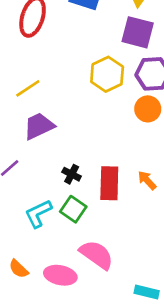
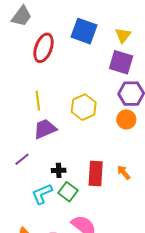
yellow hexagon: (107, 74) -> (84, 107), moved
yellow line: (28, 88) -> (38, 101), turned -66
black cross: (72, 174) -> (59, 170), moved, turned -32

